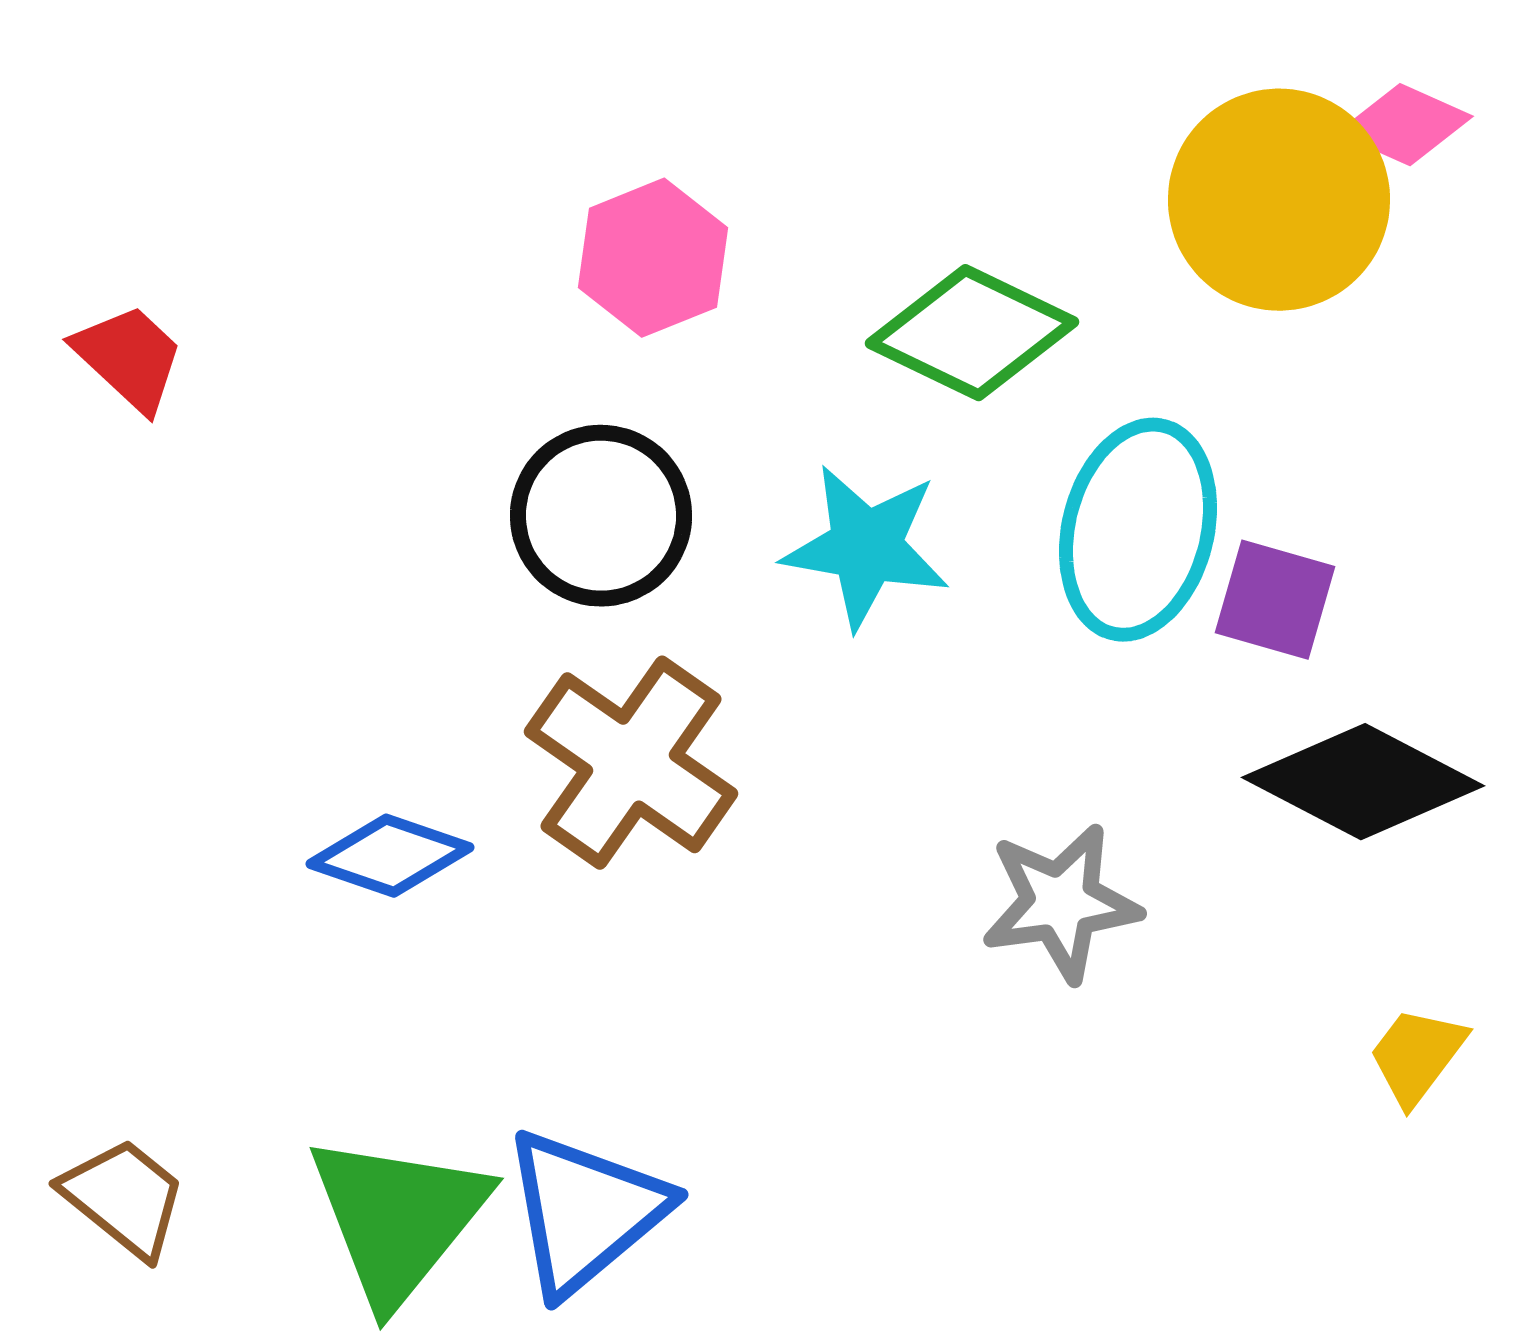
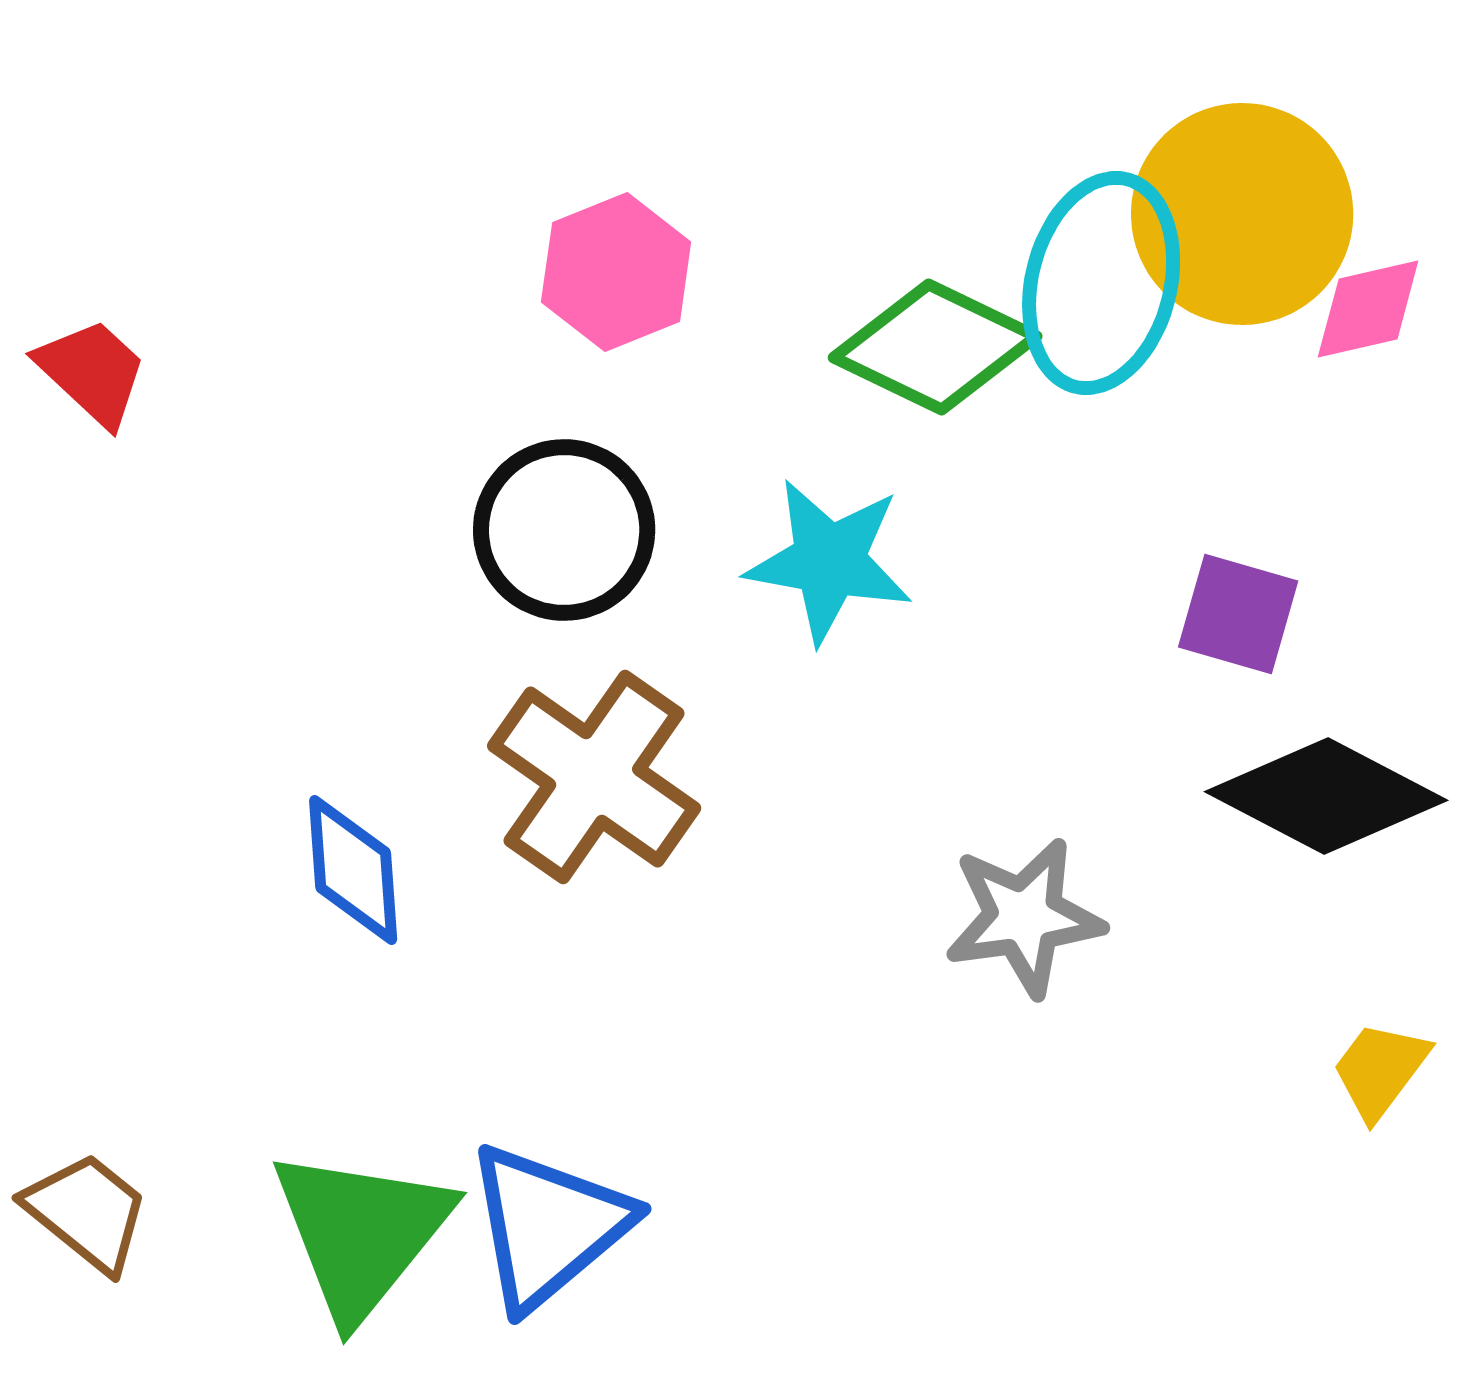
pink diamond: (1405, 125) -> (1368, 309), moved, turned -37
cyan ellipse: (1138, 530) -> (1101, 283), moved
blue diamond: (390, 856) -> (353, 870), turned 67

